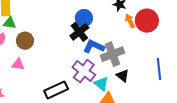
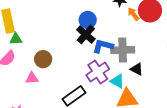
brown circle: (25, 41) -> (43, 59), moved
gray cross: (113, 54) -> (123, 50), turned 30
purple cross: (84, 71) -> (98, 72), turned 30

